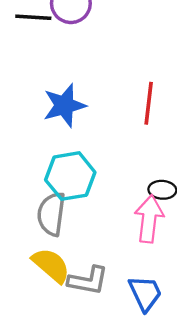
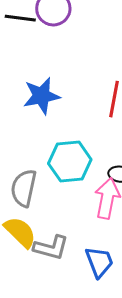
cyan hexagon: (70, 176) -> (70, 162), moved

